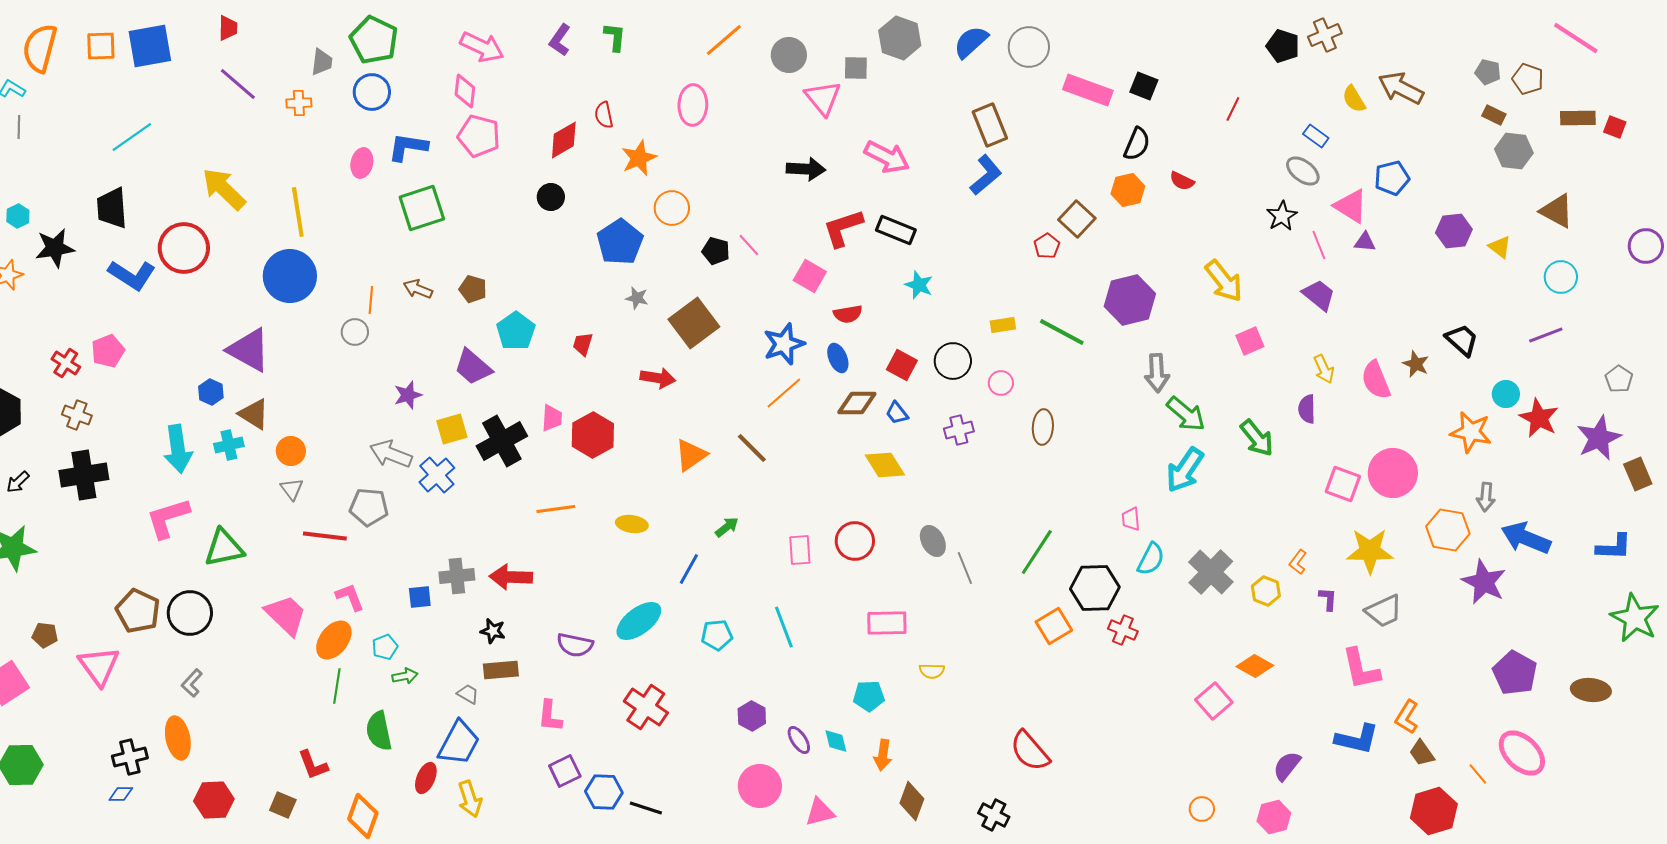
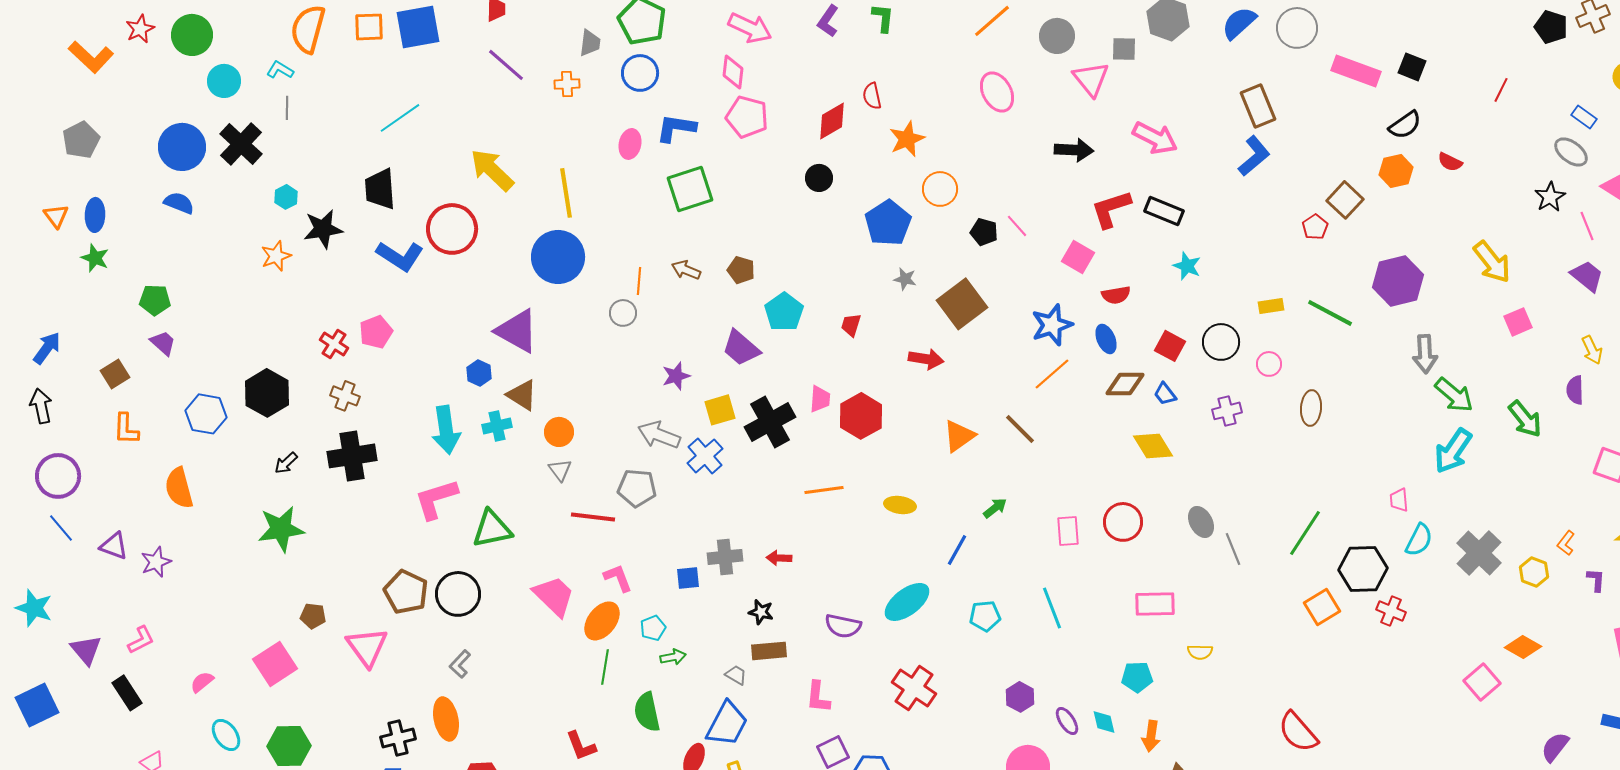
pink ellipse: (693, 105) -> (997, 92), moved, turned -30
black semicircle: (1137, 144) -> (1405, 125), turned 32
red arrow: (511, 577) -> (779, 558), size x0.6

